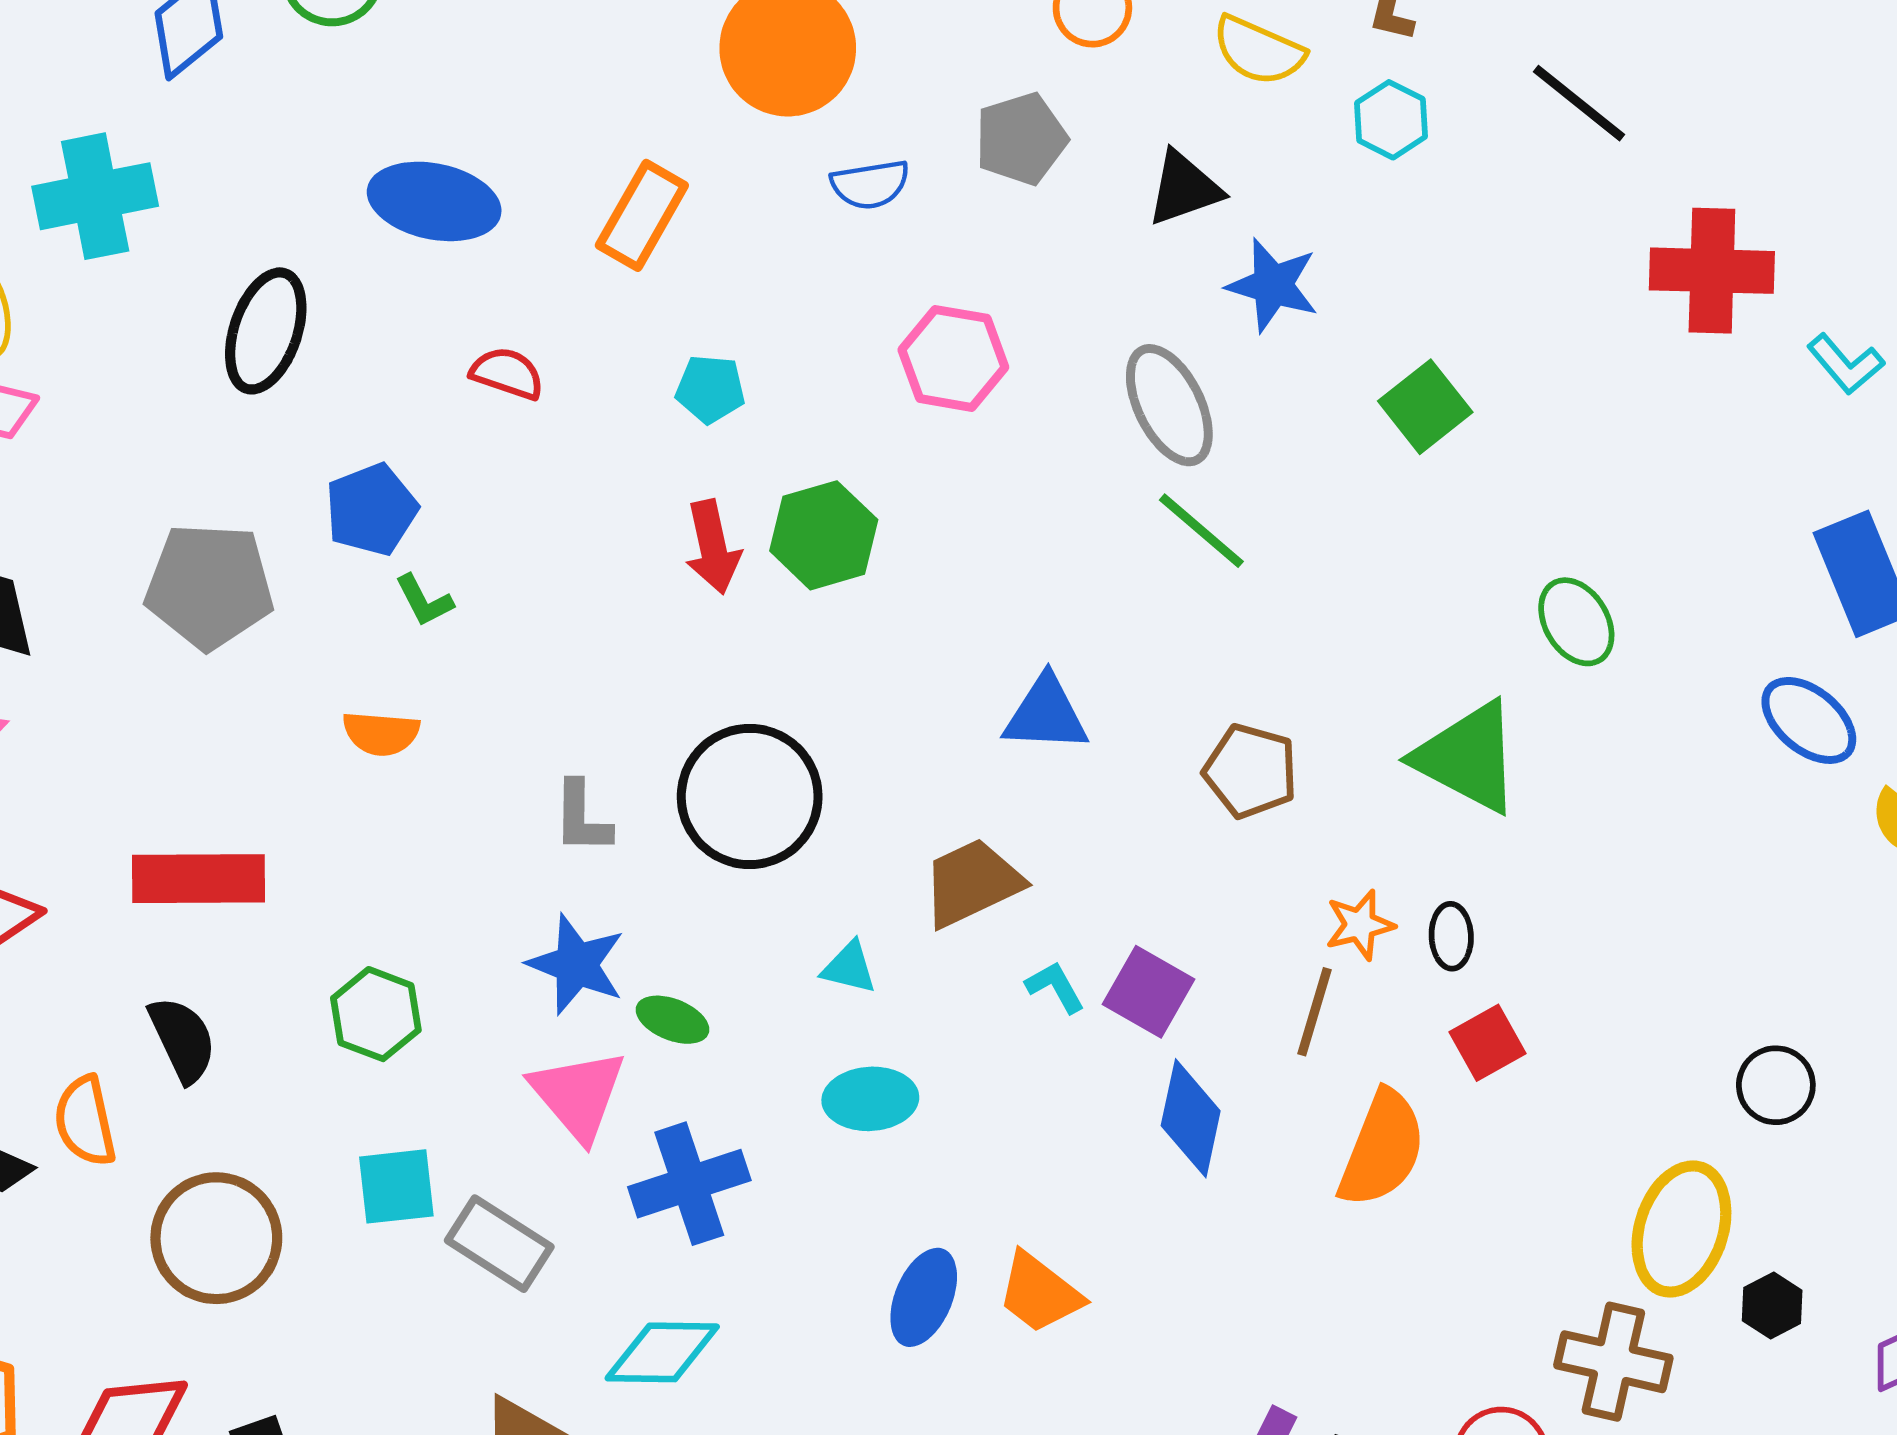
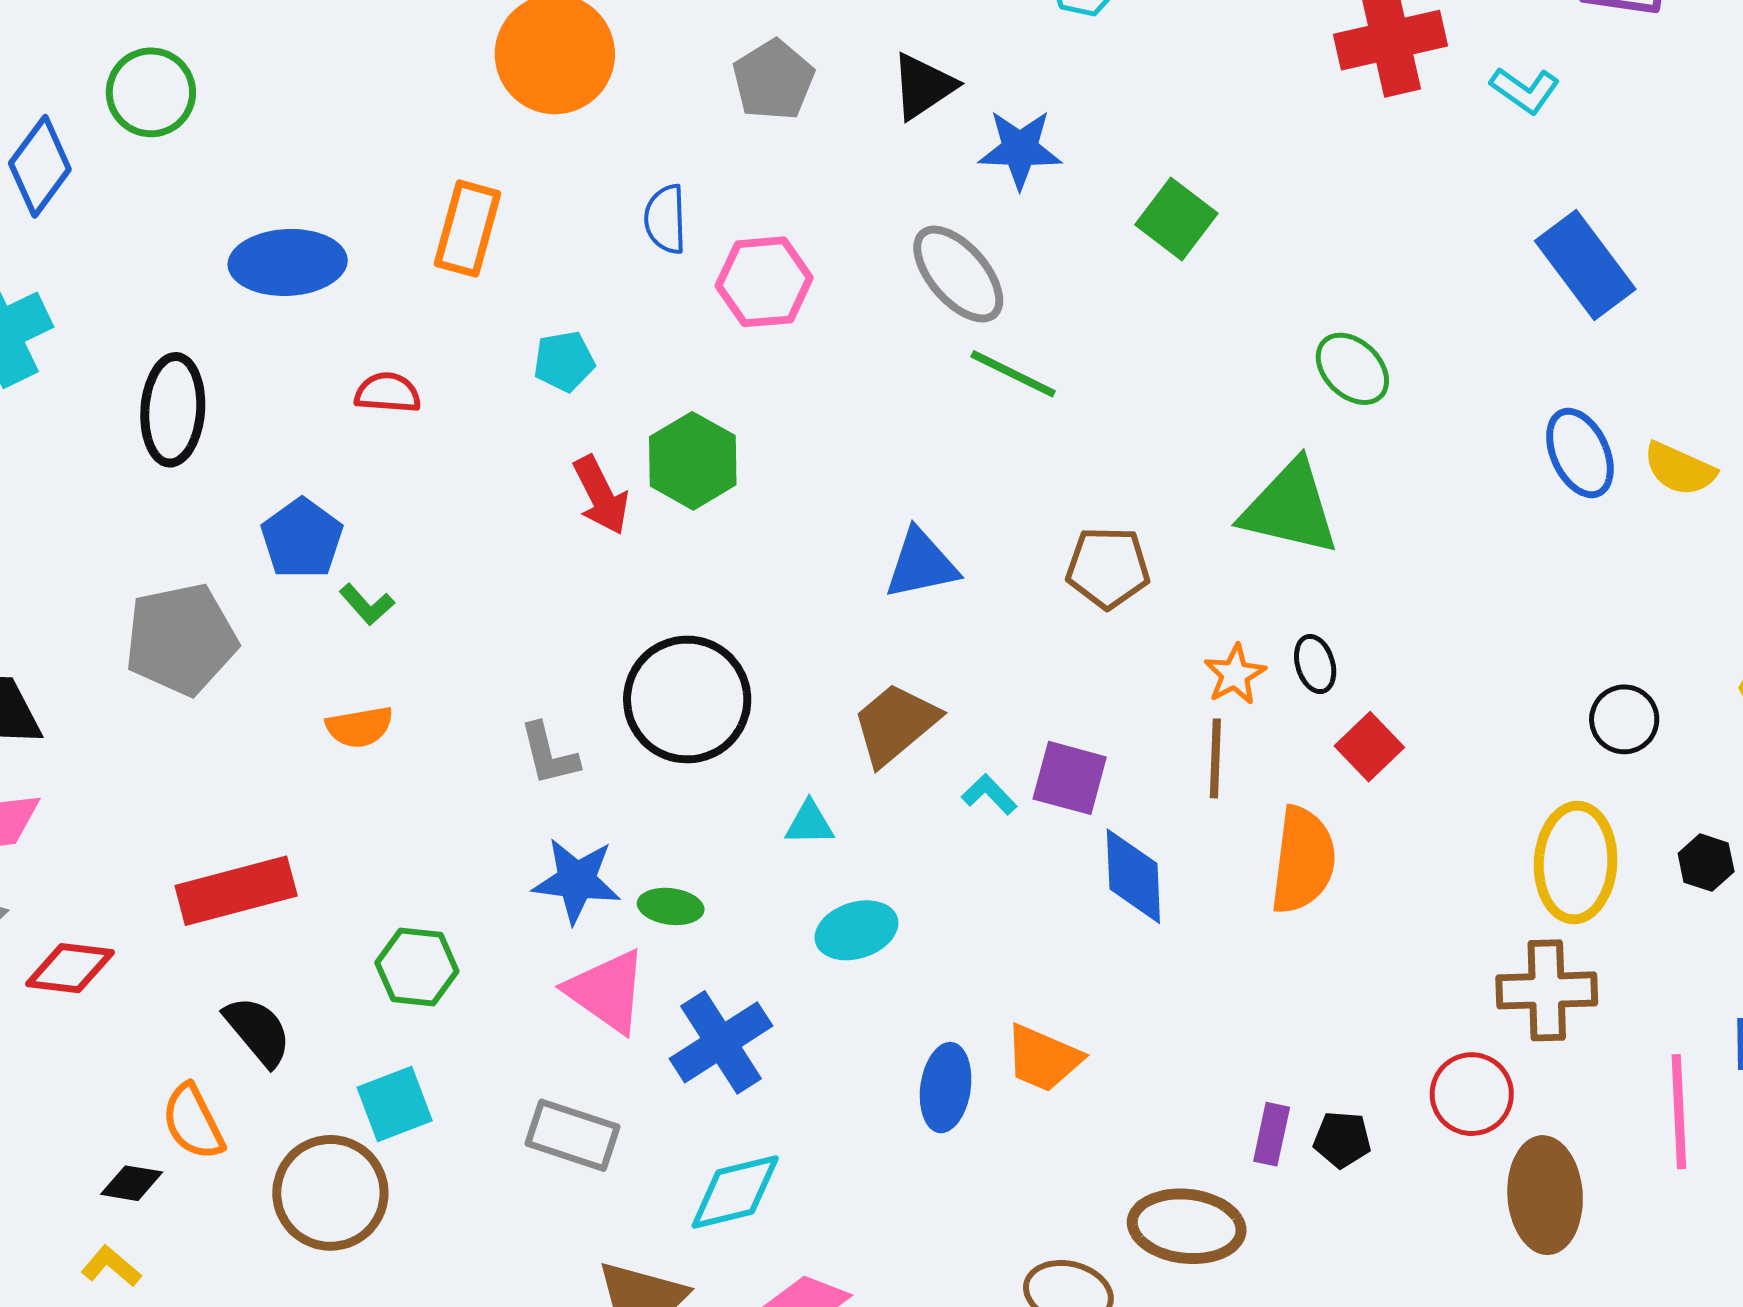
blue semicircle: (870, 184) -> (665, 219), moved, turned 112
blue ellipse: (1809, 720) -> (1580, 453), moved, turned 40
cyan square: (396, 1186) -> (395, 1104), moved
black hexagon: (1772, 1305) -> (1706, 863), moved

